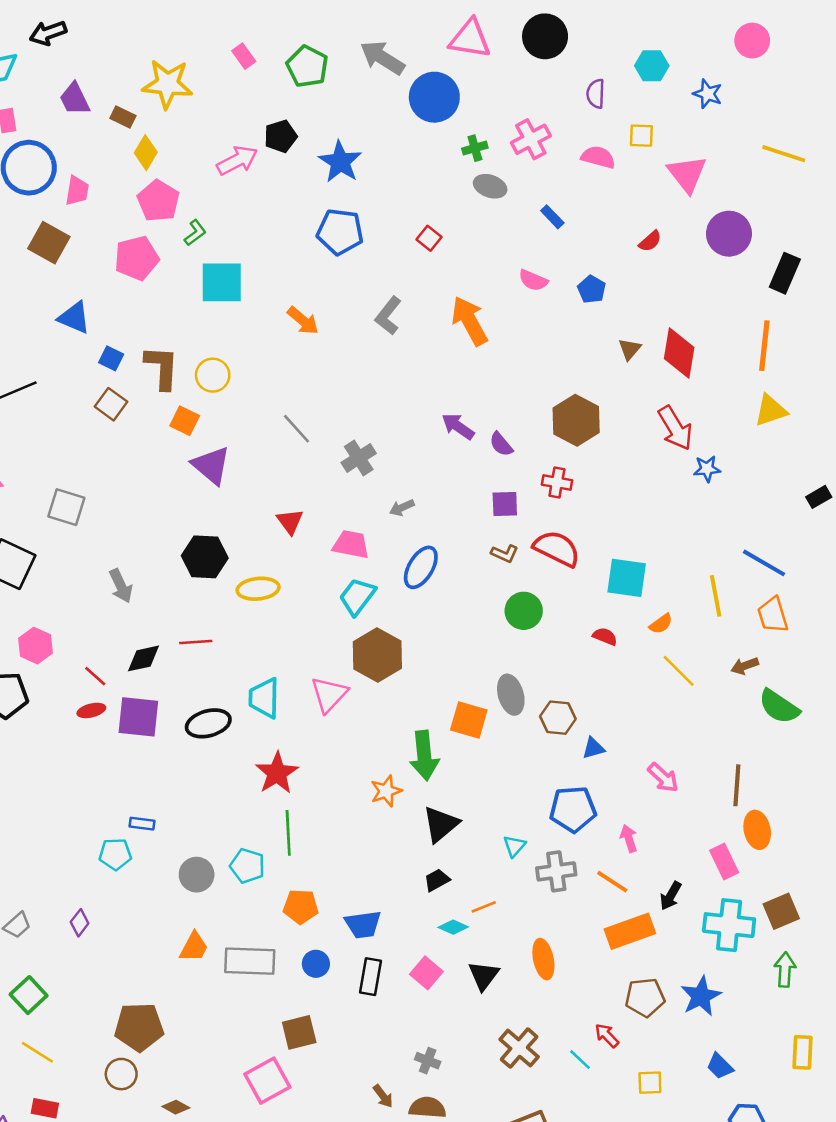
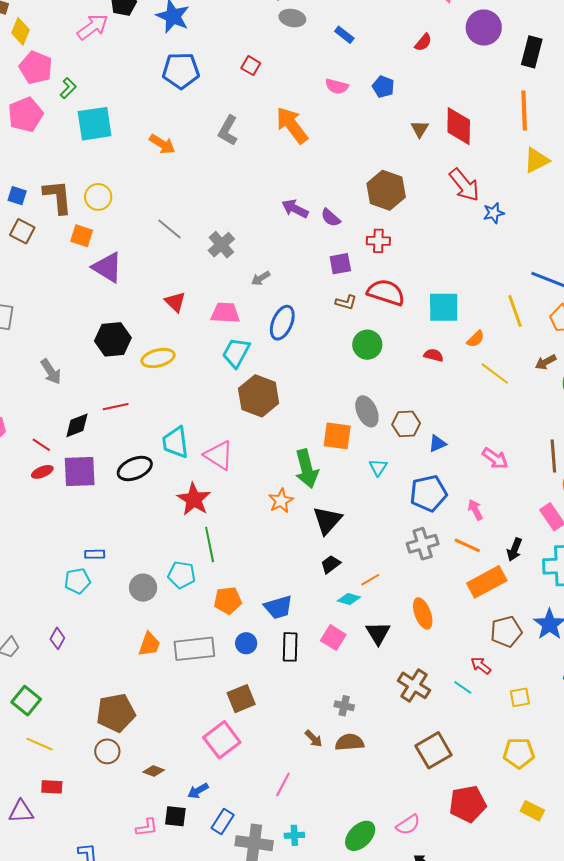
pink triangle: (329, 694) -> (219, 455), moved, turned -32
cyan triangle: (514, 846) -> (378, 467), moved

